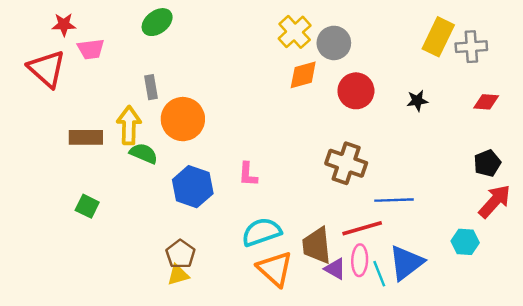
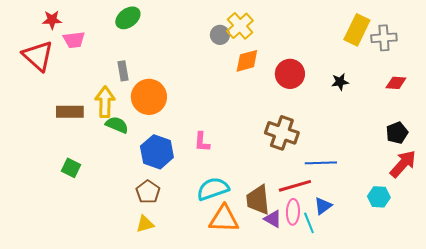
gray circle: (334, 43) -> (220, 35), moved, size x0.7
brown pentagon: (180, 254) -> (148, 192), moved
blue triangle: (406, 263) -> (323, 206), moved, size x0.6
orange triangle: (275, 269) -> (224, 219), turned -40

